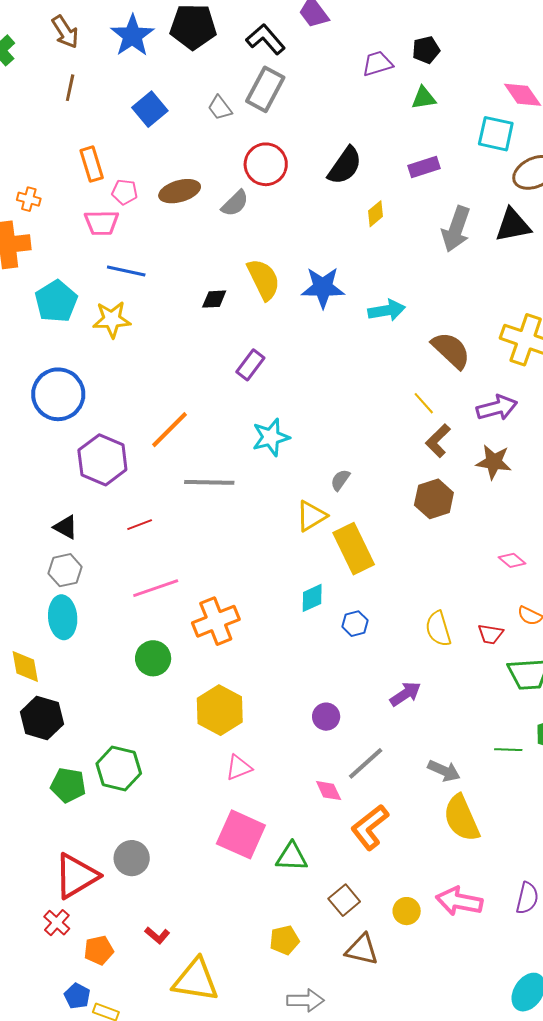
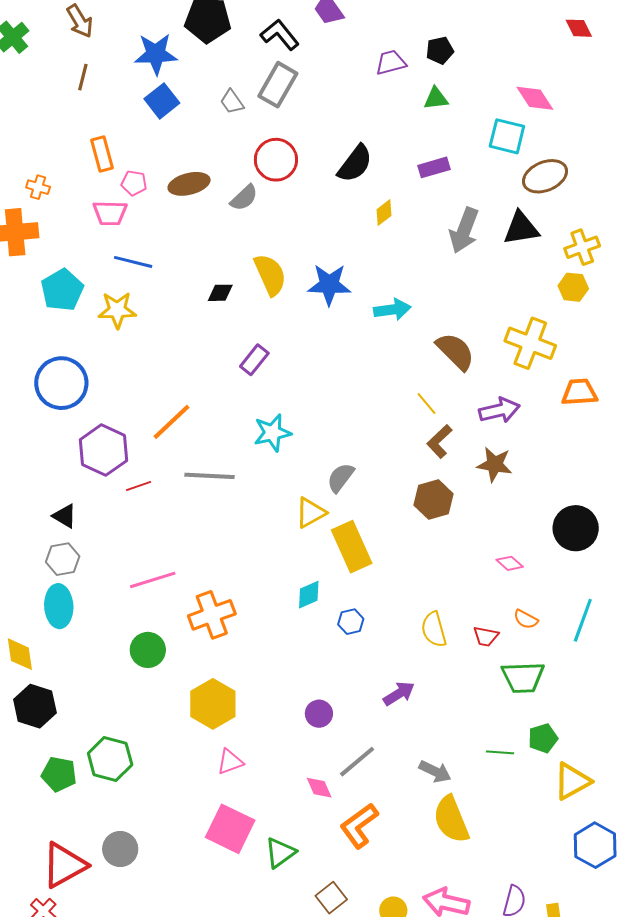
blue star: (132, 36) -> (156, 54), moved, turned 30
gray semicircle: (340, 480) -> (341, 478), size x1.4
red line: (140, 525) -> (139, 486), moved
green triangle: (292, 857) -> (280, 853), turned -40

